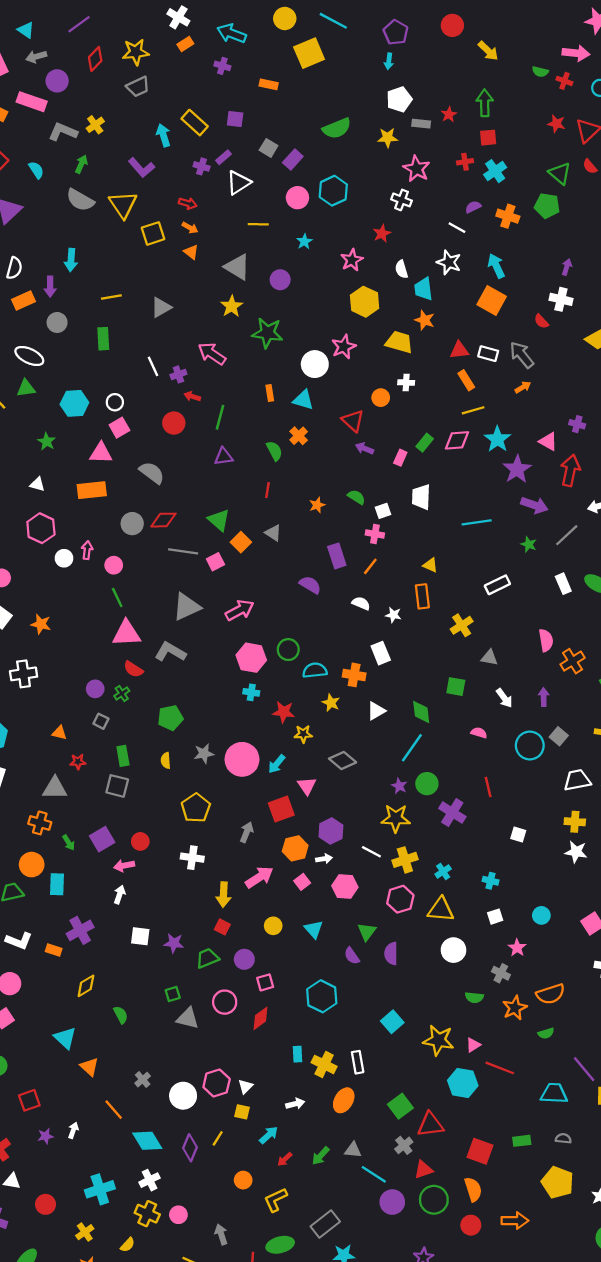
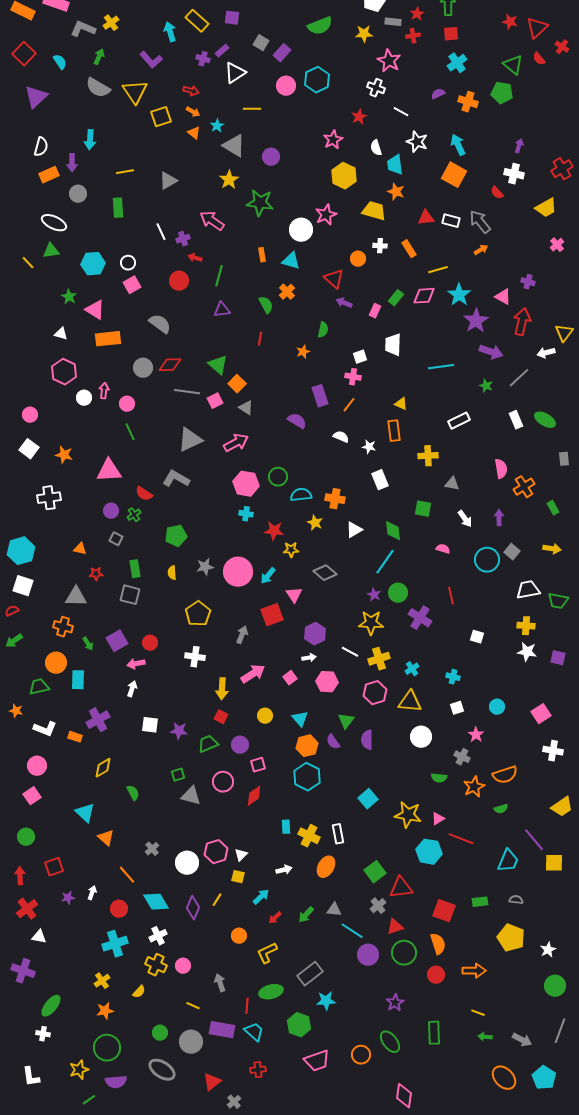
red cross: (465, 162) -> (413, 36), moved
white line: (457, 228) -> (401, 112), moved
cyan star: (304, 242) -> (217, 126), moved
orange rectangle: (466, 380) -> (409, 249), moved
pink triangle: (101, 453) -> (95, 310), moved, turned 30
green semicircle: (356, 497) -> (323, 330), moved, turned 70
gray triangle: (273, 533) -> (246, 408), moved
yellow cross: (462, 625) -> (428, 456), turned 30
pink triangle: (126, 633) -> (109, 471), moved
white rectangle: (381, 653) -> (380, 480), moved
orange hexagon: (295, 848) -> (307, 746), moved
cyan trapezoid: (554, 1093) -> (508, 861), turned 110
red circle: (46, 1204) -> (119, 909), moved

